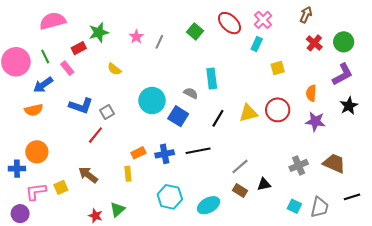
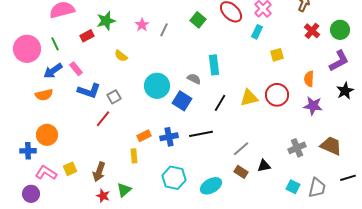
pink rectangle: (67, 68) -> (76, 69), moved
brown arrow: (88, 175) -> (99, 172), moved, turned -108
pink L-shape: (36, 192) -> (46, 173), turned 40

